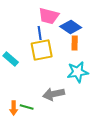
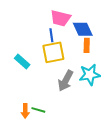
blue diamond: (71, 27) -> (83, 29), turned 30
gray arrow: (54, 94) -> (66, 81), moved, turned -50

